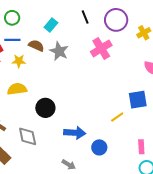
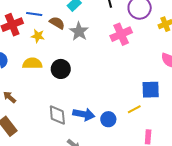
black circle: (45, 108) -> (61, 69), moved
yellow line: (117, 117) -> (134, 109), moved
gray diamond: (28, 136) -> (57, 115), moved
blue circle: (99, 147) -> (108, 119), moved

